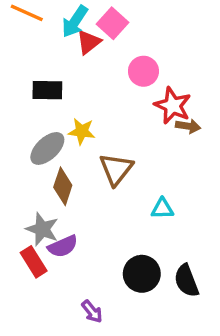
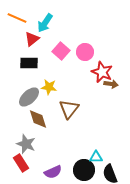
pink square: (113, 23) -> (61, 51), moved
red triangle: (89, 42) -> (32, 39), moved
brown diamond: (63, 186) -> (38, 119), turned -35
cyan triangle: (162, 209) -> (96, 157), moved
purple semicircle: (63, 246) -> (53, 172), moved

